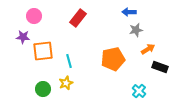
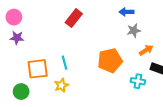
pink circle: (34, 16) -> (14, 17), moved
orange square: (43, 51) -> (38, 69), moved
green circle: (43, 89) -> (21, 92), moved
cyan cross: (139, 91) -> (138, 81), moved, turned -32

